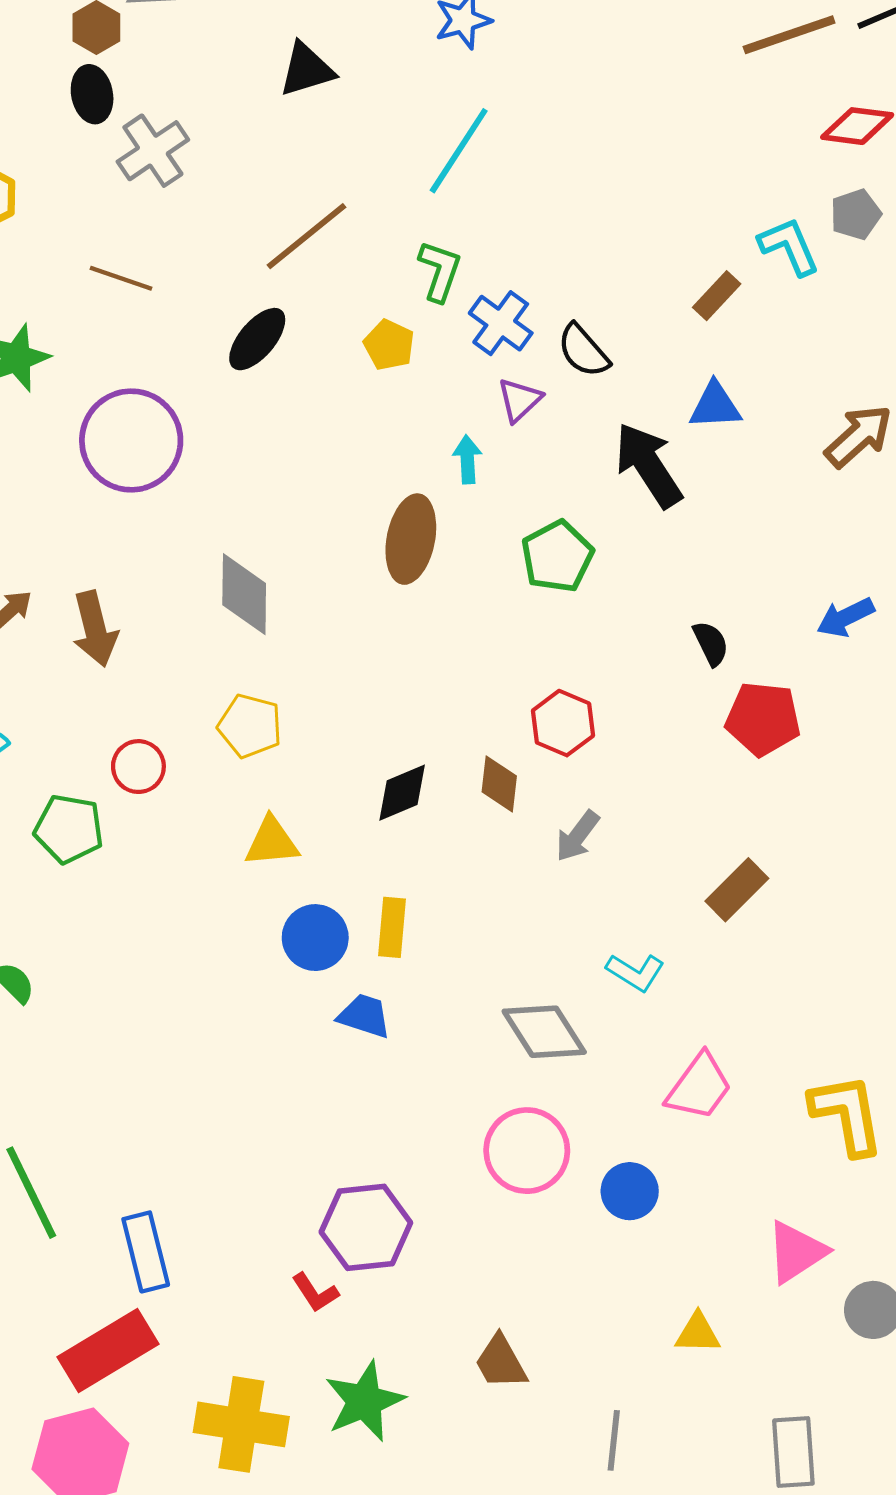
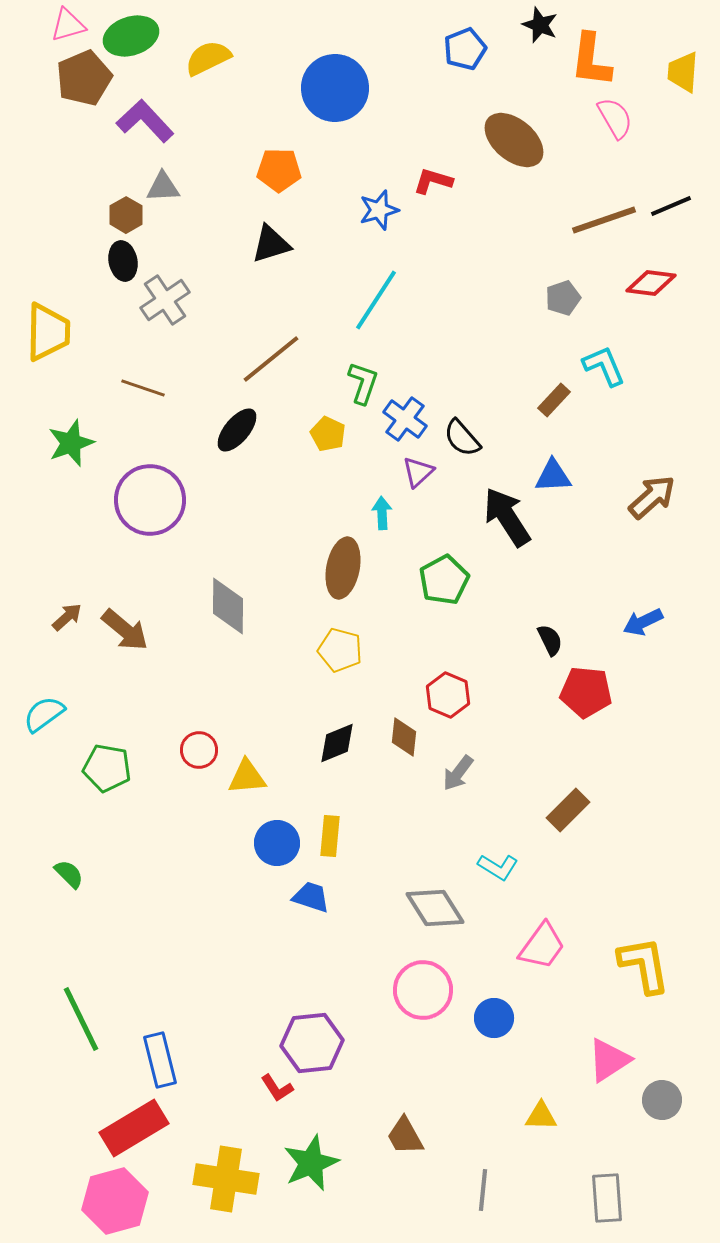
gray pentagon: (856, 214) -> (563, 298), moved
brown arrow: (95, 629) -> (125, 630), turned -36
yellow pentagon: (250, 726) -> (340, 650), moved
red circle: (138, 767) -> (199, 750), moved

